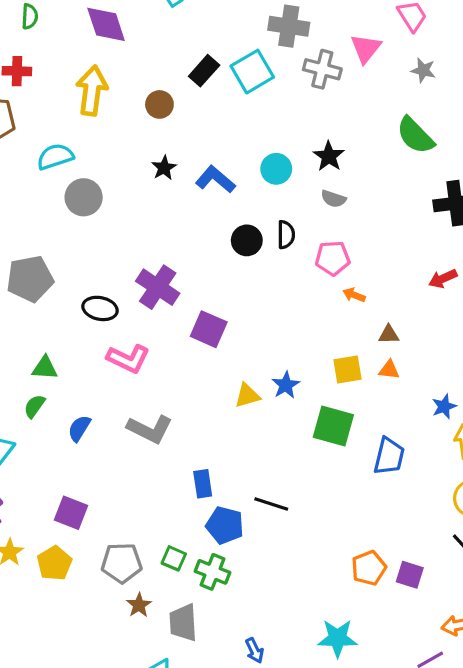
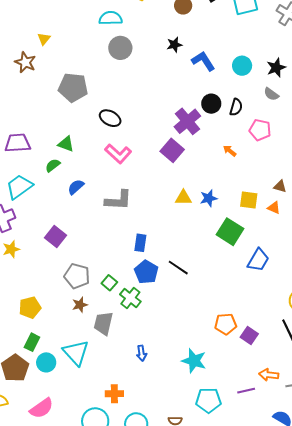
purple cross: (158, 287) -> (187, 121), moved
orange arrow: (354, 295) -> (230, 151), moved
gray L-shape: (150, 429) -> (118, 200), turned -40
yellow pentagon: (54, 563) -> (30, 308), moved

